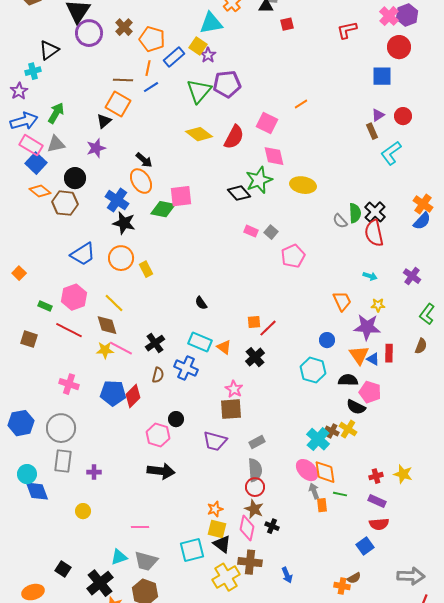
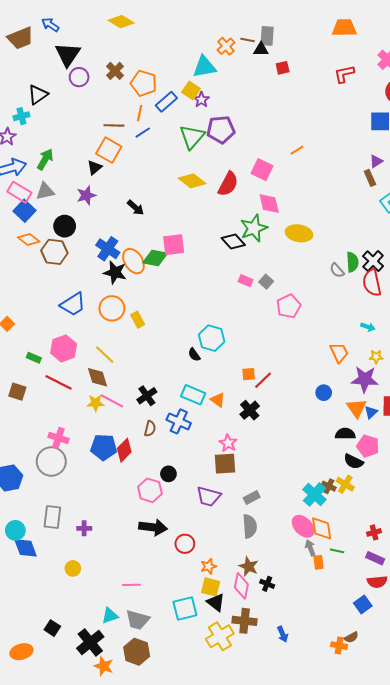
purple circle: (89, 33) -> (79, 77), size x0.7
orange ellipse: (141, 181) -> (134, 261), moved
blue triangle: (373, 359) -> (371, 412), turned 48
cyan hexagon: (313, 370) -> (212, 338), moved
gray circle: (61, 428) -> (51, 462), moved
red circle: (255, 487) -> (185, 544), moved

